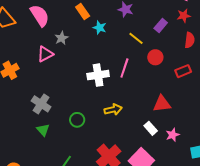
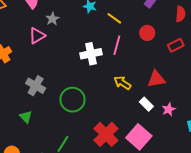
yellow line: (136, 38) -> (114, 18), moved
yellow arrow: (113, 110) -> (122, 83), moved, turned -132
green circle: (77, 120) -> (72, 100), size x1.6
green triangle: (43, 130) -> (26, 117), moved

